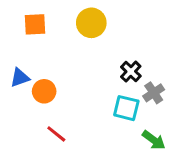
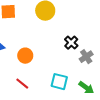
orange circle: (44, 91) -> (25, 56), moved
cyan square: (126, 108) -> (59, 82), moved

